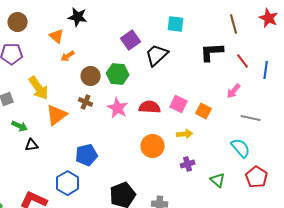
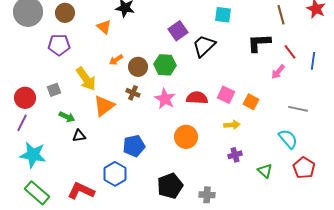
orange arrow: (68, 56) -> (116, 60), moved
pink arrow: (234, 91) -> (278, 72), moved
orange circle: (153, 146) -> (186, 137), moved

